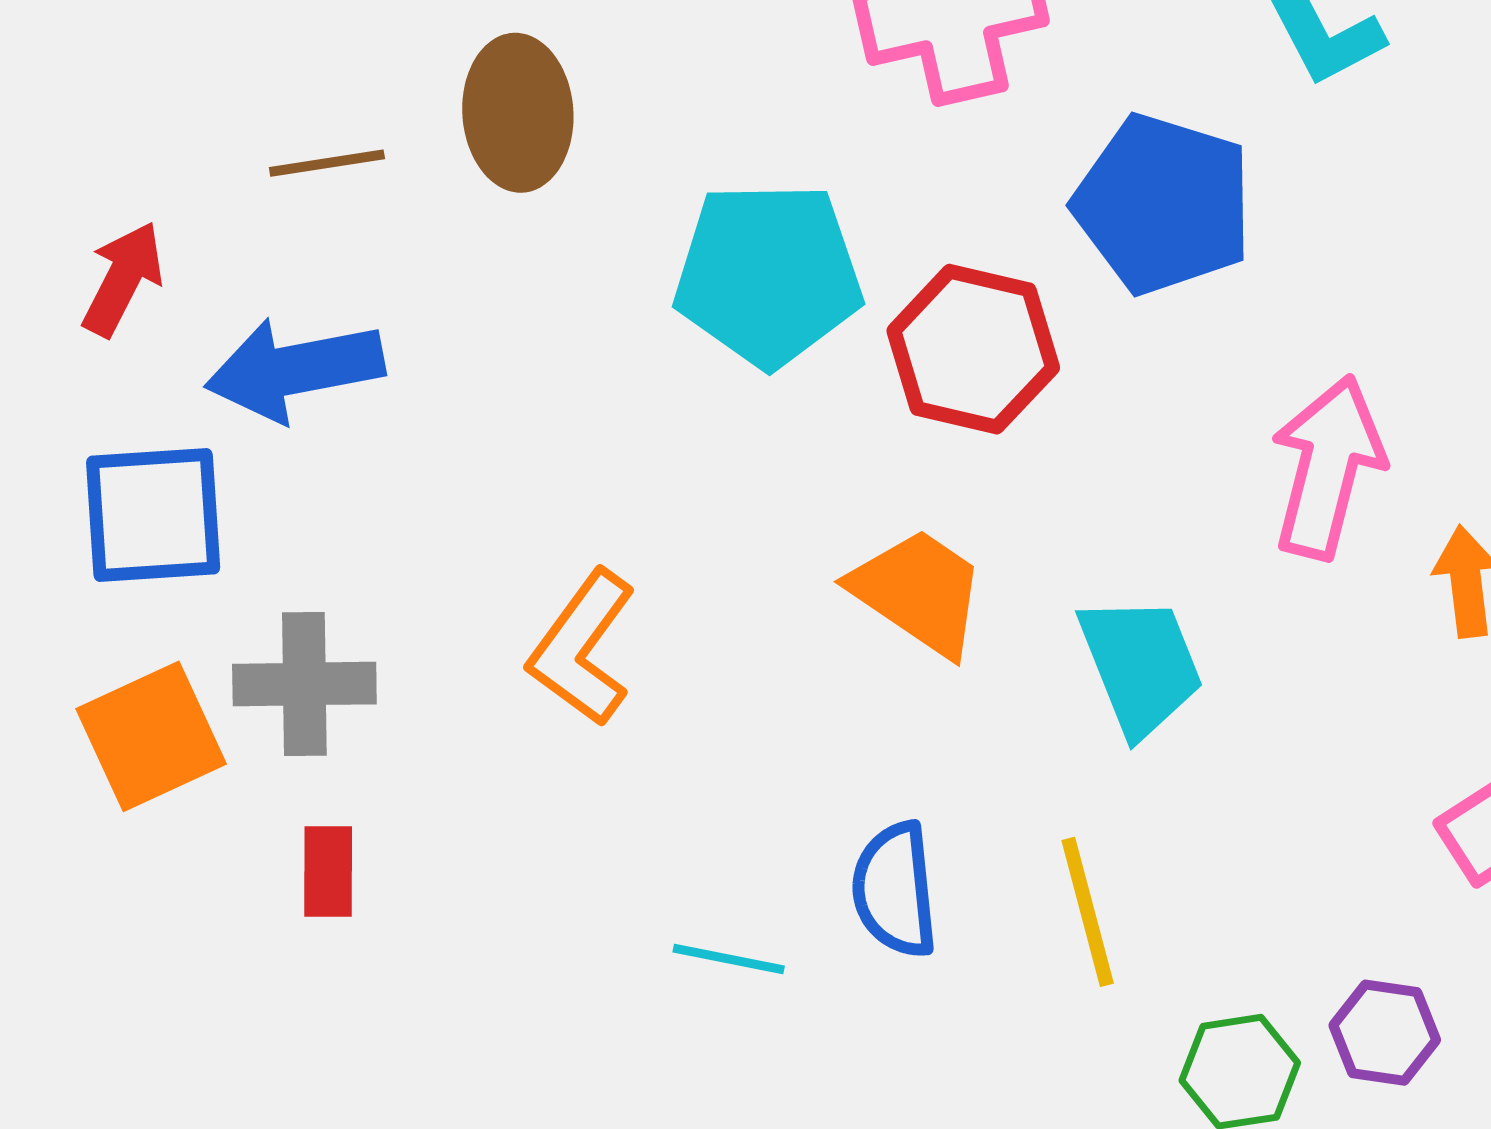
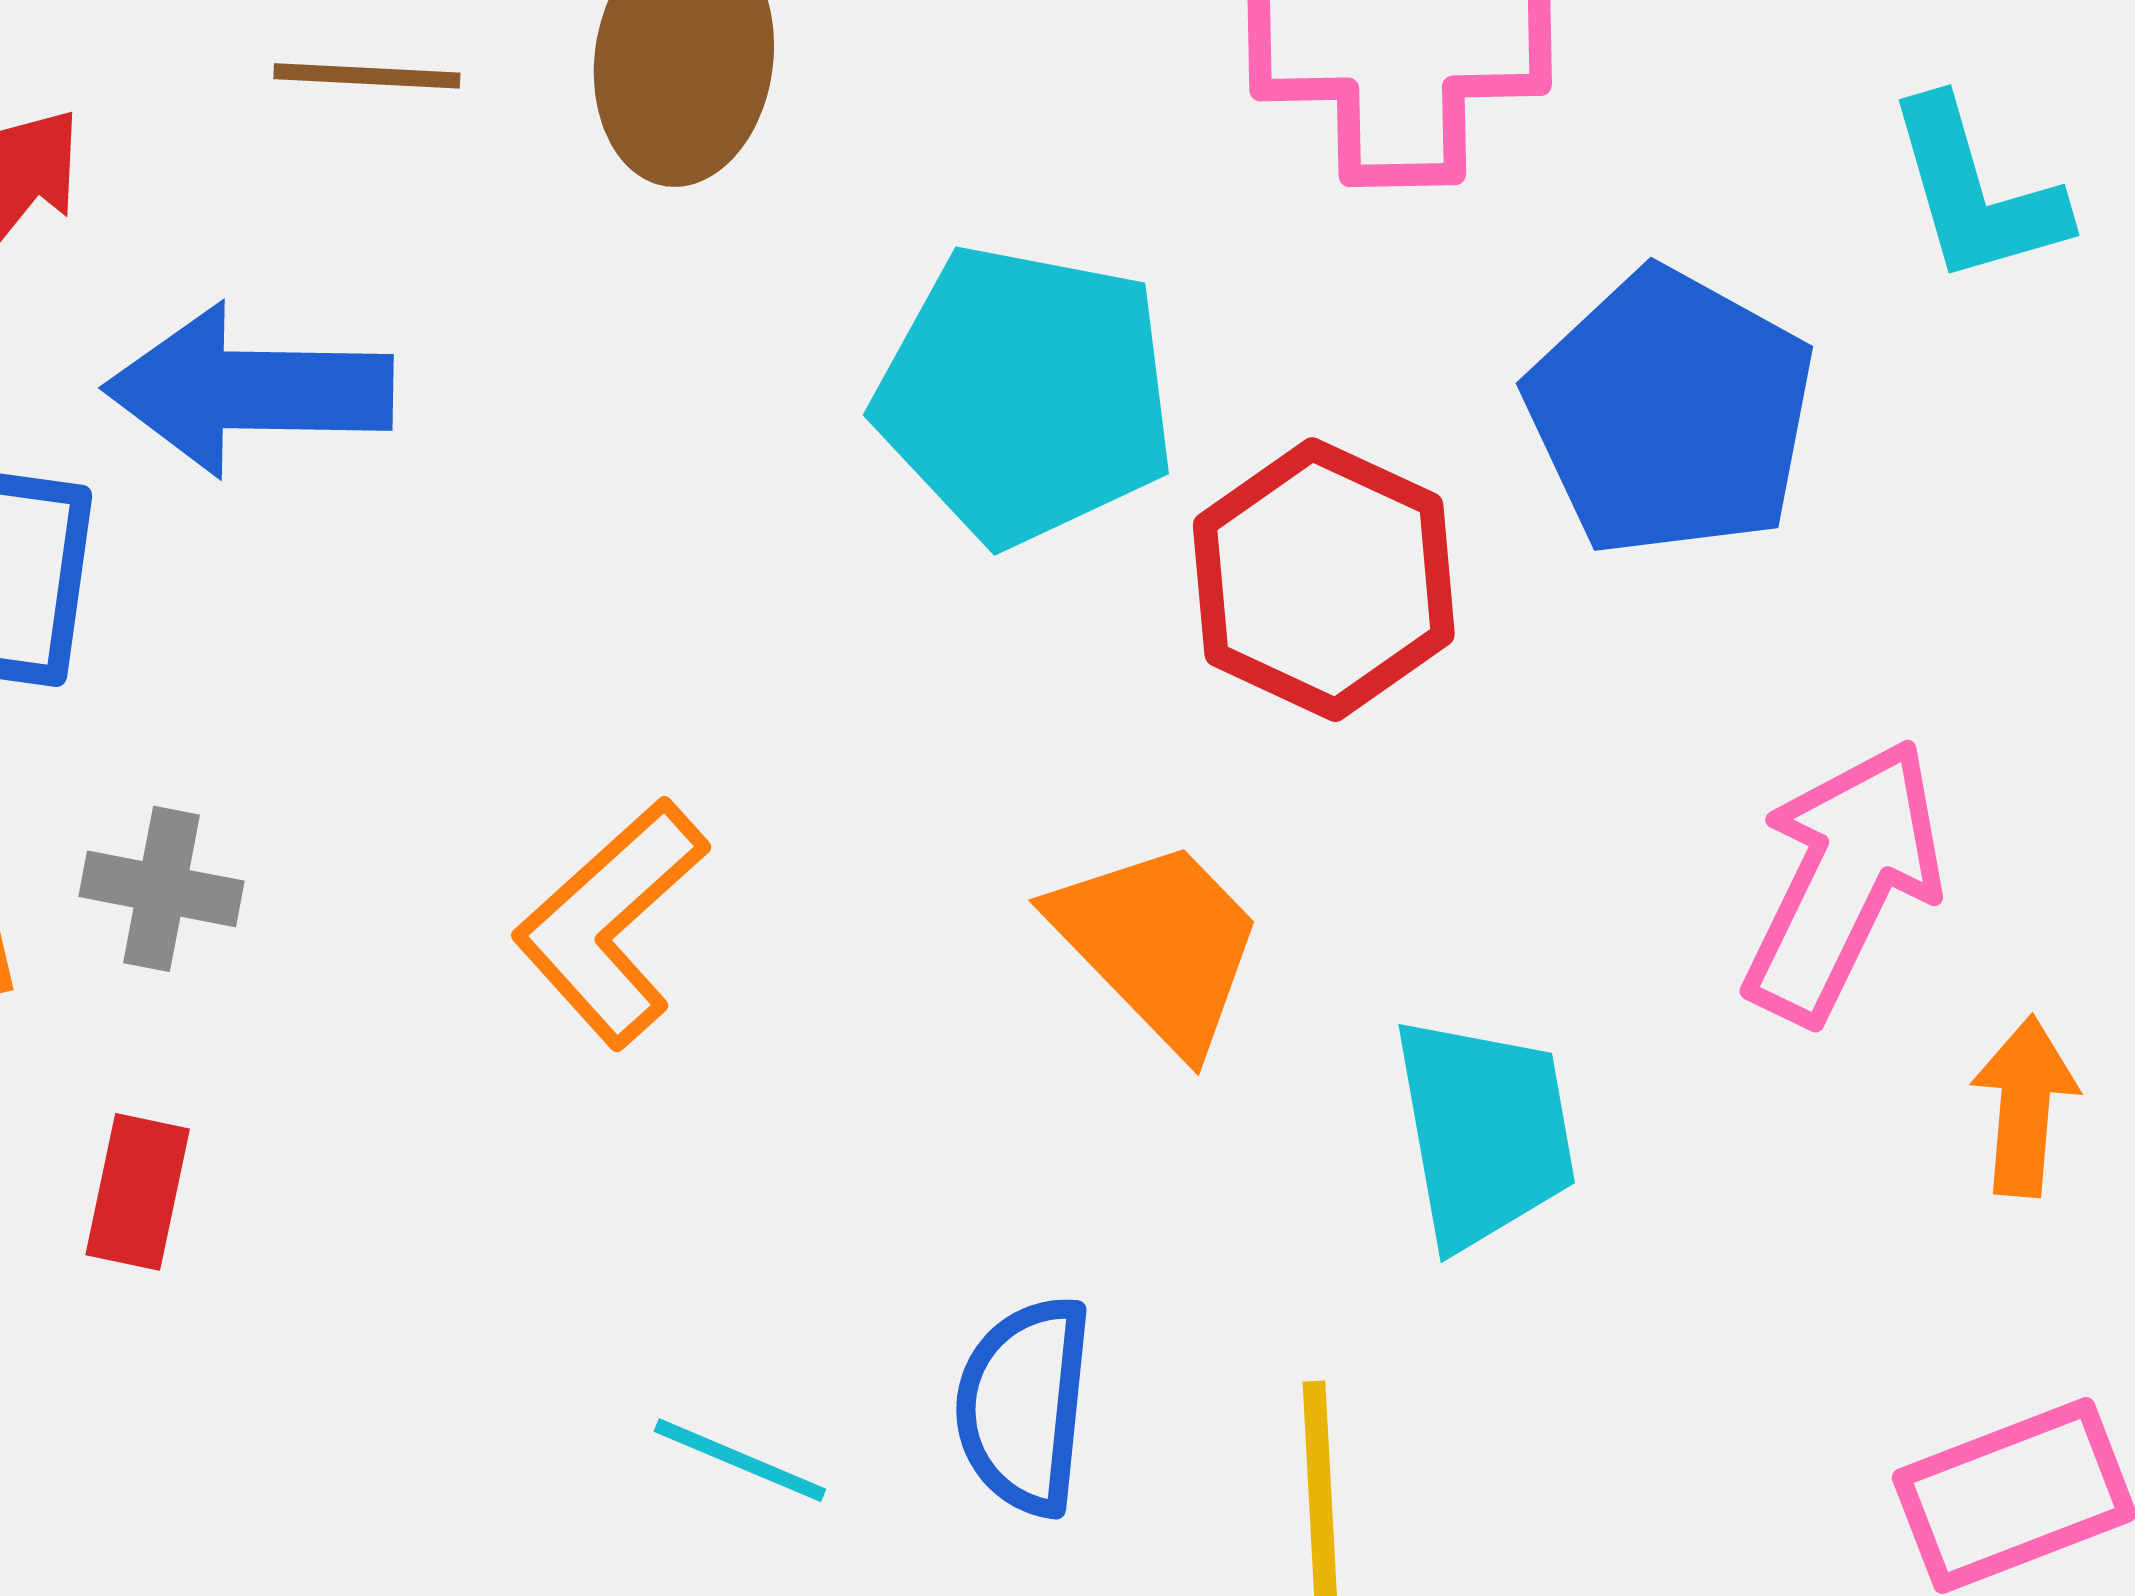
gray cross: (304, 684) -> (161, 889), size x0.7

